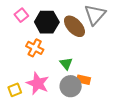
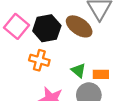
pink square: (21, 15) -> (17, 26), size x1.5
orange rectangle: (83, 80) -> (101, 74), moved

